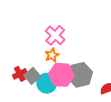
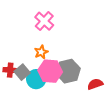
pink cross: (55, 35) -> (44, 21), moved
red cross: (20, 74) -> (10, 70), turned 32

